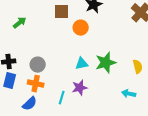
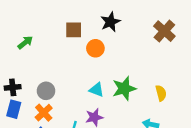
cyan triangle: (82, 64) -> (97, 90), turned 32
orange cross: (36, 84) -> (44, 113), turned 35

